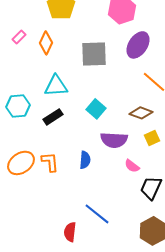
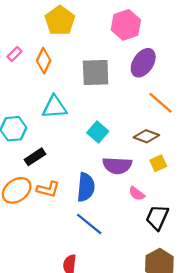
black rectangle: (53, 117) -> (35, 157), moved
blue semicircle: (85, 160) -> (86, 187), size x1.5
orange L-shape: (50, 162) -> (48, 189), turned 110
blue line: (97, 214) -> (89, 224), moved

